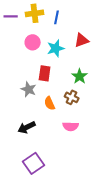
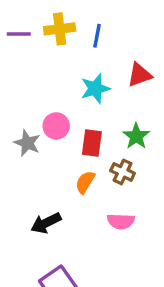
pink circle: (33, 42) -> (56, 126), moved
red rectangle: (45, 73) -> (92, 143), moved
gray star: (29, 89) -> (27, 143), moved
orange semicircle: (50, 103) -> (85, 182), turned 56

